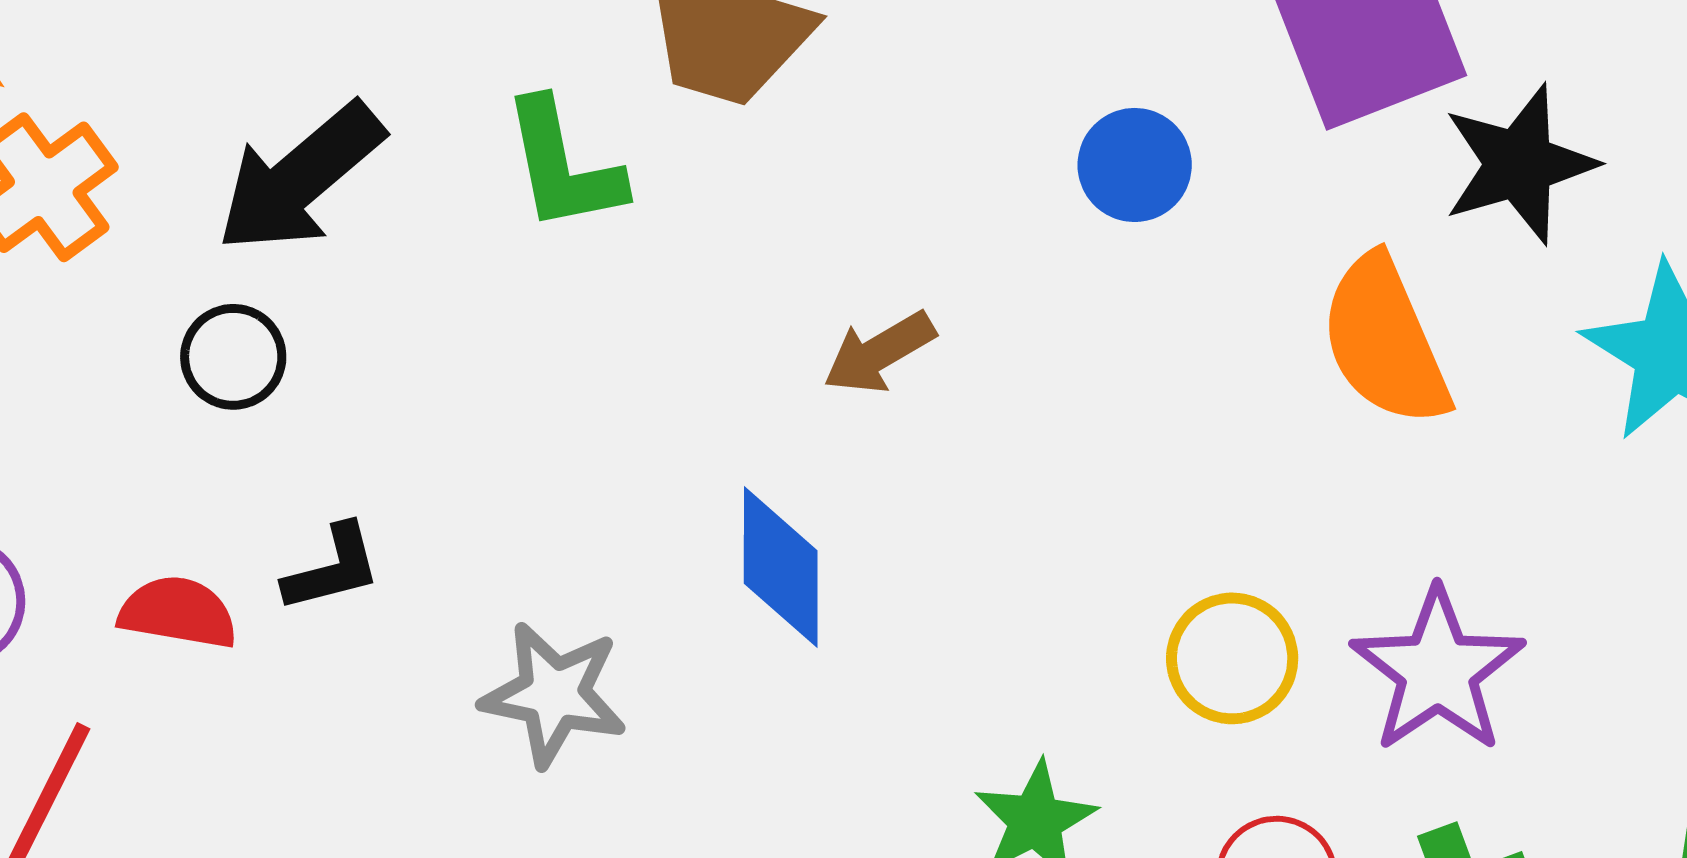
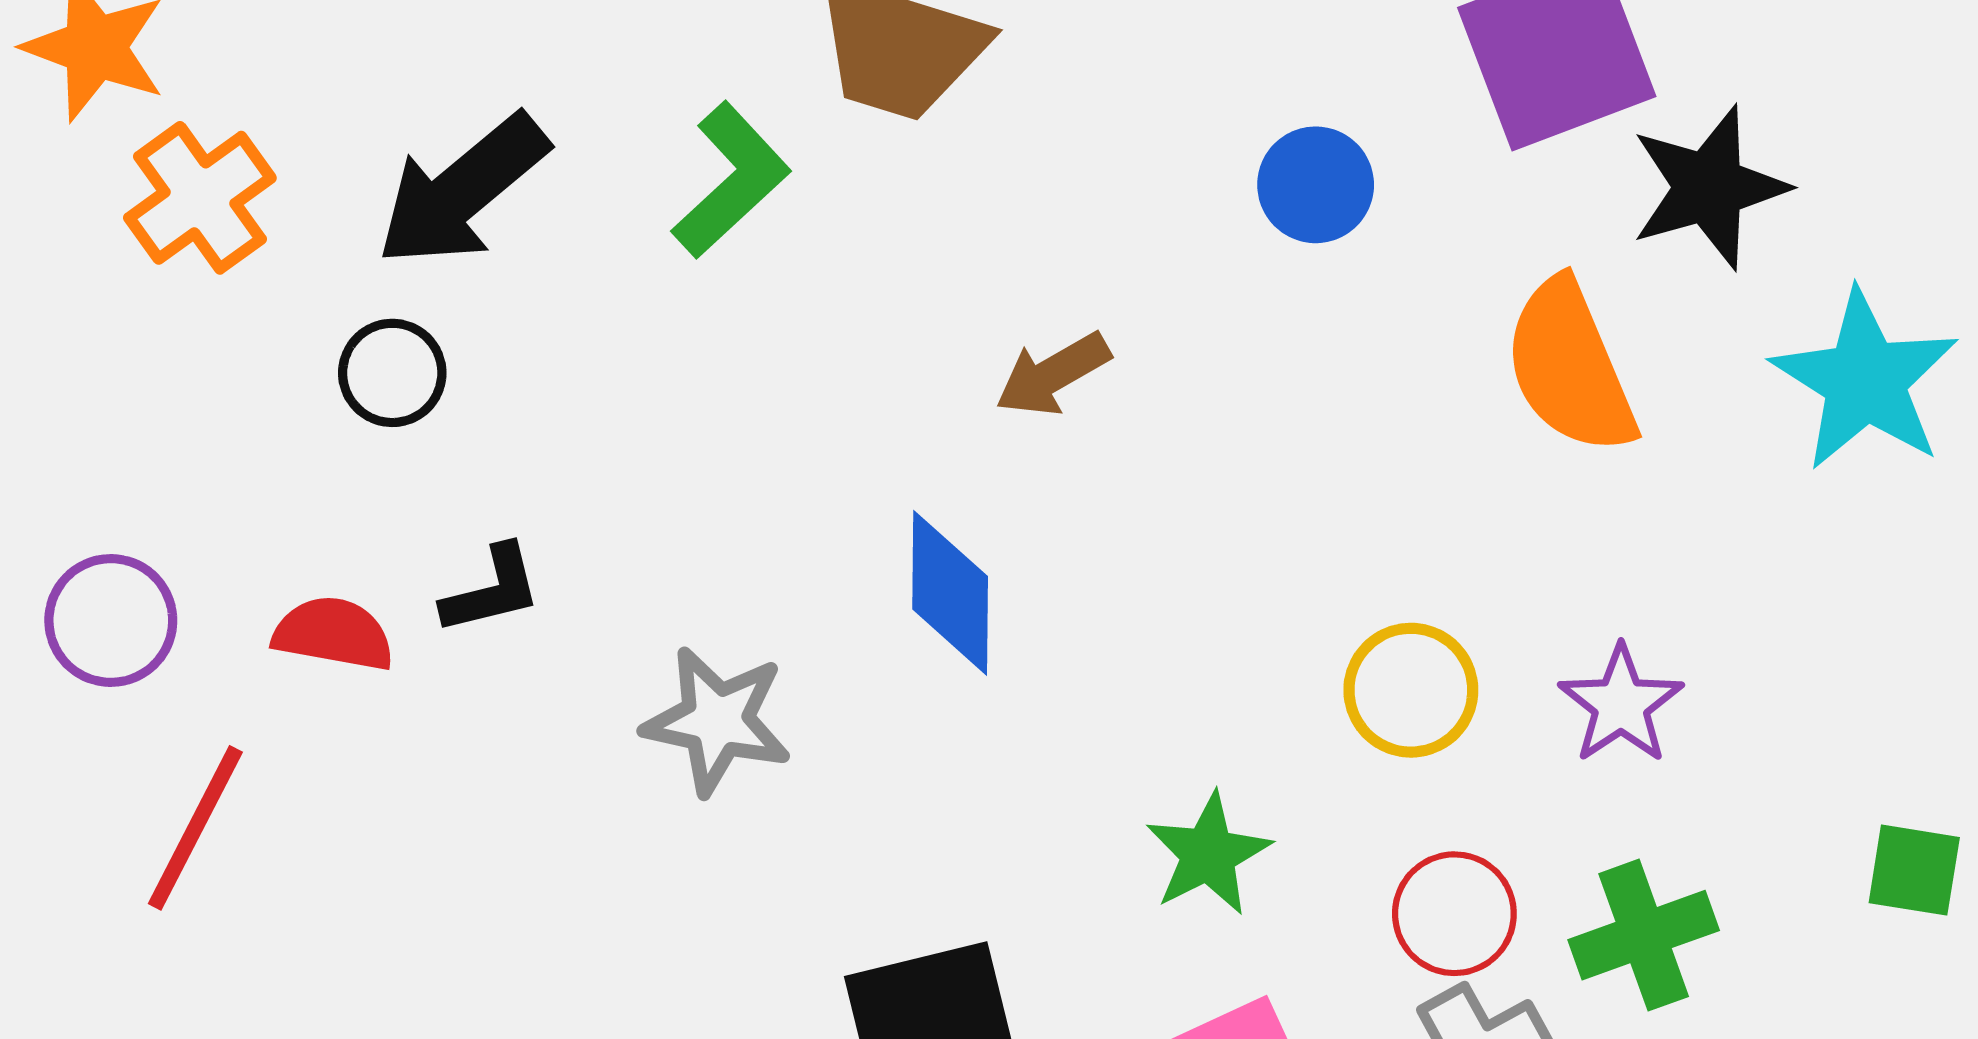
green L-shape: (563, 166) -> (731, 180), turned -122
purple star: (1438, 671) -> (1621, 705), size x0.7

